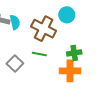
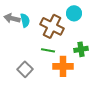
gray square: (15, 63) -> (25, 69), moved
orange cross: (70, 71) -> (63, 66), moved

